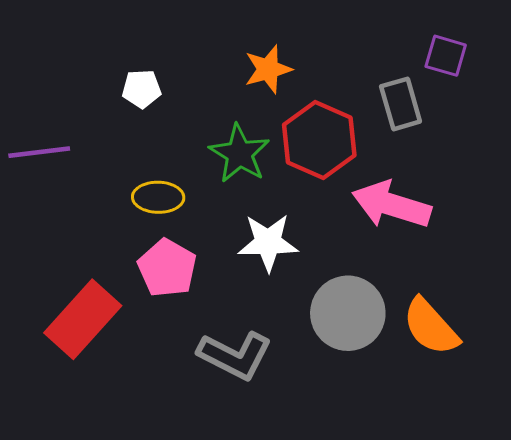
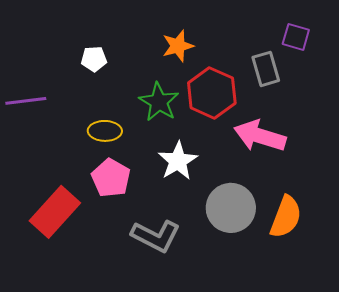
white star: (268, 242) -> (178, 161), turned -30
orange semicircle: (431, 327) -> (286, 217), turned -117

